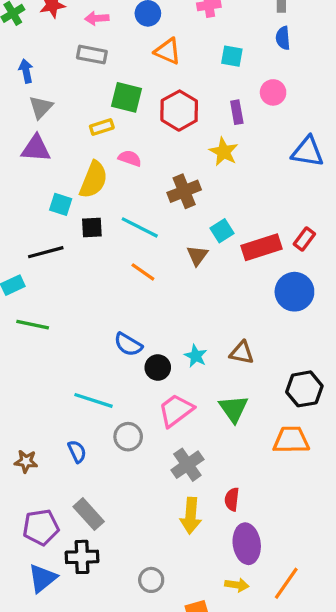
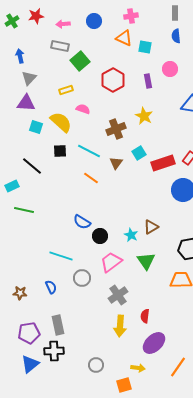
orange triangle: (168, 51) -> (124, 38), moved
green square: (126, 97) -> (80, 61), moved, turned 36
yellow star: (224, 152) -> (144, 116), moved
yellow semicircle: (94, 180) -> (61, 122), turned -70
cyan square: (61, 204) -> (36, 127), moved
black line: (46, 252) -> (32, 166), turned 55
brown triangle: (197, 255) -> (116, 163), moved
brown triangle: (242, 353) -> (151, 227), turned -42
cyan star: (196, 356) -> (131, 235), moved
gray rectangle: (89, 514) -> (58, 325), turned 30
purple ellipse: (247, 544) -> (154, 343), turned 55
yellow arrow: (237, 585) -> (138, 368), moved

